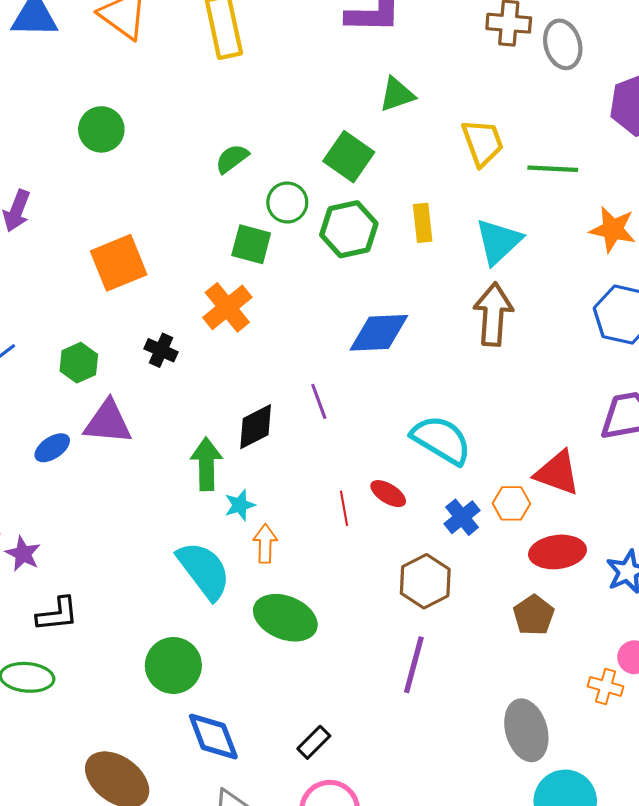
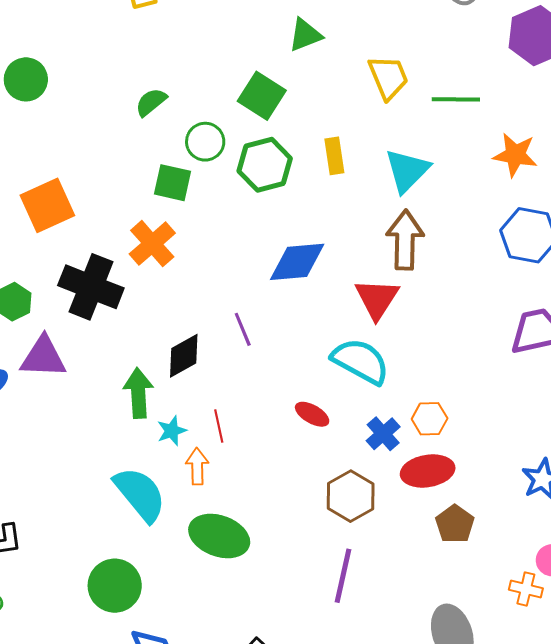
black cross: (161, 350) -> (91, 287), size x2.0
red triangle: (557, 473) -> (377, 299), moved, turned 45
red line: (344, 508) -> (219, 426), moved
red ellipse: (557, 552) -> (428, 471), moved

